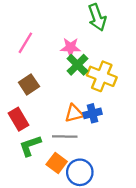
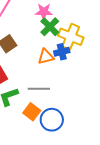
orange triangle: (74, 113) -> (46, 57), moved
blue cross: (93, 113) -> (62, 52), moved

